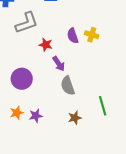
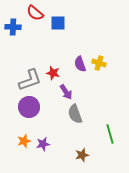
gray L-shape: (27, 23) -> (30, 80), moved
brown star: (75, 118) -> (82, 155), moved

